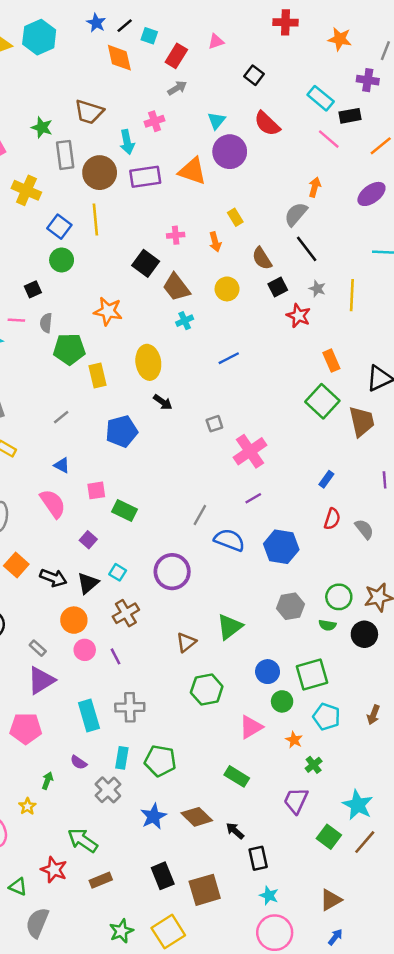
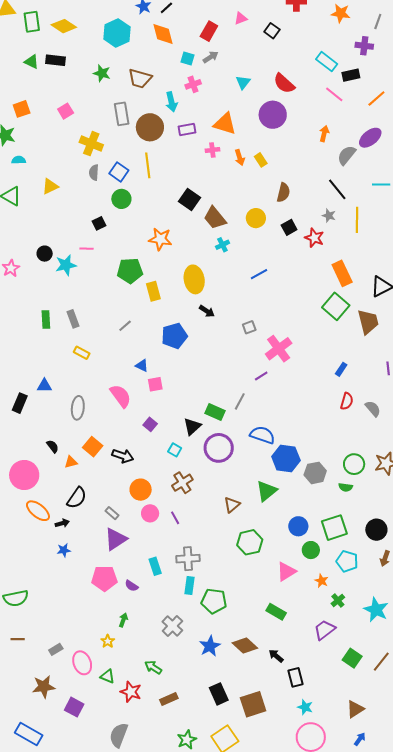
cyan square: (149, 36) -> (188, 58), moved
cyan hexagon: (39, 37) -> (117, 33), moved
black square: (254, 75) -> (272, 31), moved
green star: (42, 127) -> (102, 73), moved
purple circle: (230, 152) -> (273, 115), moved
purple rectangle: (145, 177) -> (187, 130), size x0.7
gray semicircle: (296, 214) -> (347, 155), moved
pink cross: (176, 235) -> (212, 150), moved
orange arrow: (215, 242) -> (240, 157), moved
black line: (307, 249) -> (337, 189), moved
brown semicircle: (262, 258) -> (283, 193), turned -132
black square: (278, 287) -> (289, 227), moved
gray semicircle: (46, 323) -> (94, 172), moved
orange rectangle: (331, 361) -> (342, 273), size x1.4
blue triangle: (62, 465) -> (142, 366), moved
purple line: (253, 498) -> (261, 376), moved
green rectangle: (124, 511) -> (215, 412), moved
blue semicircle: (229, 540) -> (262, 435), moved
blue hexagon: (281, 547) -> (286, 459), moved
black triangle: (88, 583) -> (192, 426), moved
black circle: (364, 634) -> (376, 530), moved
cyan rectangle: (89, 715) -> (155, 566), size x0.7
cyan rectangle: (122, 758) -> (190, 586), moved
purple semicircle: (79, 762) -> (132, 586), moved
purple trapezoid: (296, 801) -> (325, 630), turned 30
cyan star: (358, 805) -> (376, 610), moved
green arrow: (83, 840) -> (153, 667), size x0.7
green triangle: (18, 887) -> (107, 676), moved

